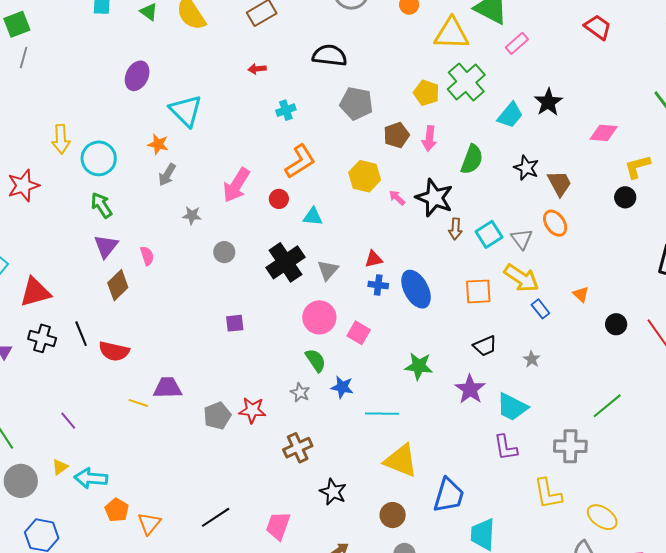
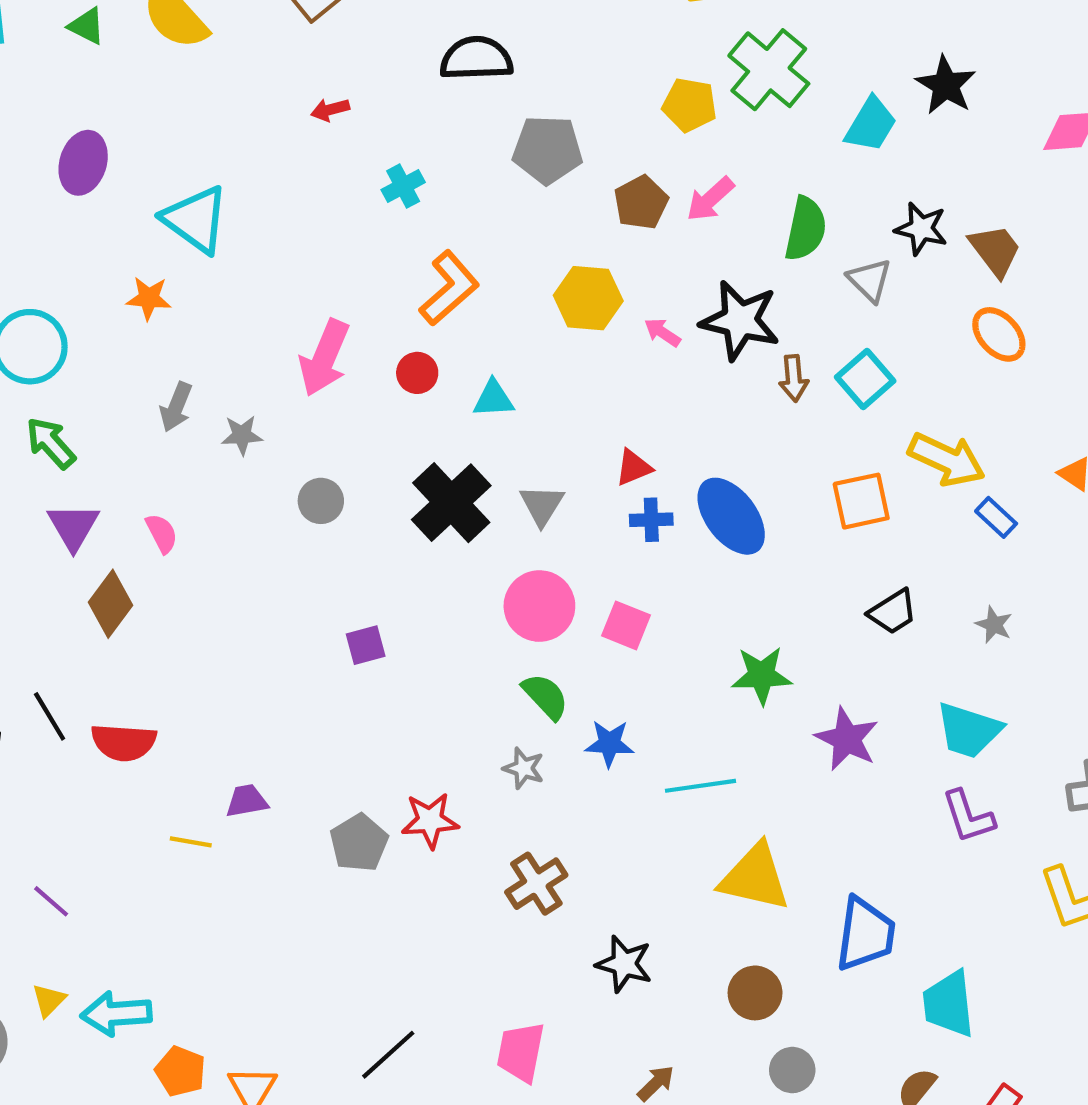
pink arrow: (429, 139) -> (710, 199), turned 50
gray arrow: (167, 175) -> (176, 407), moved
gray triangle: (522, 239) -> (870, 280), moved
purple trapezoid: (168, 388) -> (247, 801), size x0.7
purple star: (470, 389) -> (847, 739), moved

